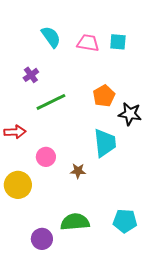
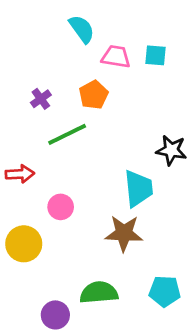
cyan semicircle: (51, 37) -> (82, 29), moved
orange pentagon: (104, 96) -> (94, 95), moved
brown star: (78, 171) -> (124, 233), moved, size x1.8

